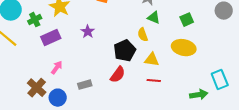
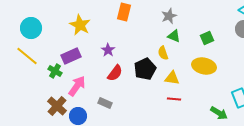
green cross: (35, 20) -> (55, 71), moved, turned -32
pink arrow: (57, 68) -> (77, 86), size x1.5
red semicircle: (118, 75) -> (115, 73), moved
gray rectangle: (85, 85) -> (105, 103), turned 40
green arrow: (199, 95) -> (219, 113), turned 42

